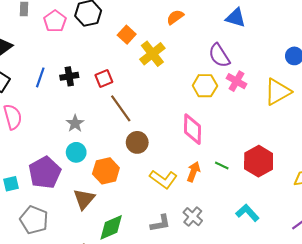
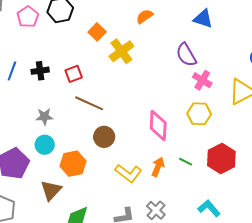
yellow hexagon: (205, 86) -> (199, 114), moved
brown line: (121, 108) -> (89, 103), turned -32
gray star: (75, 123) -> (44, 117), turned 30

